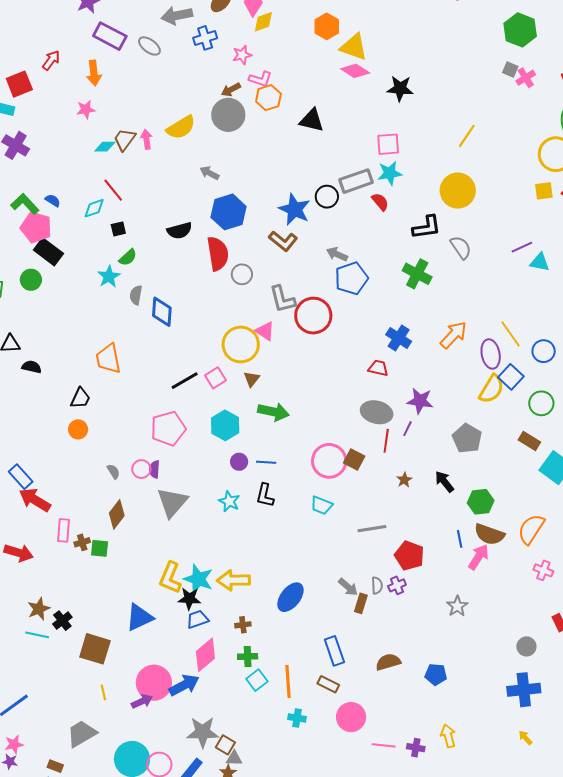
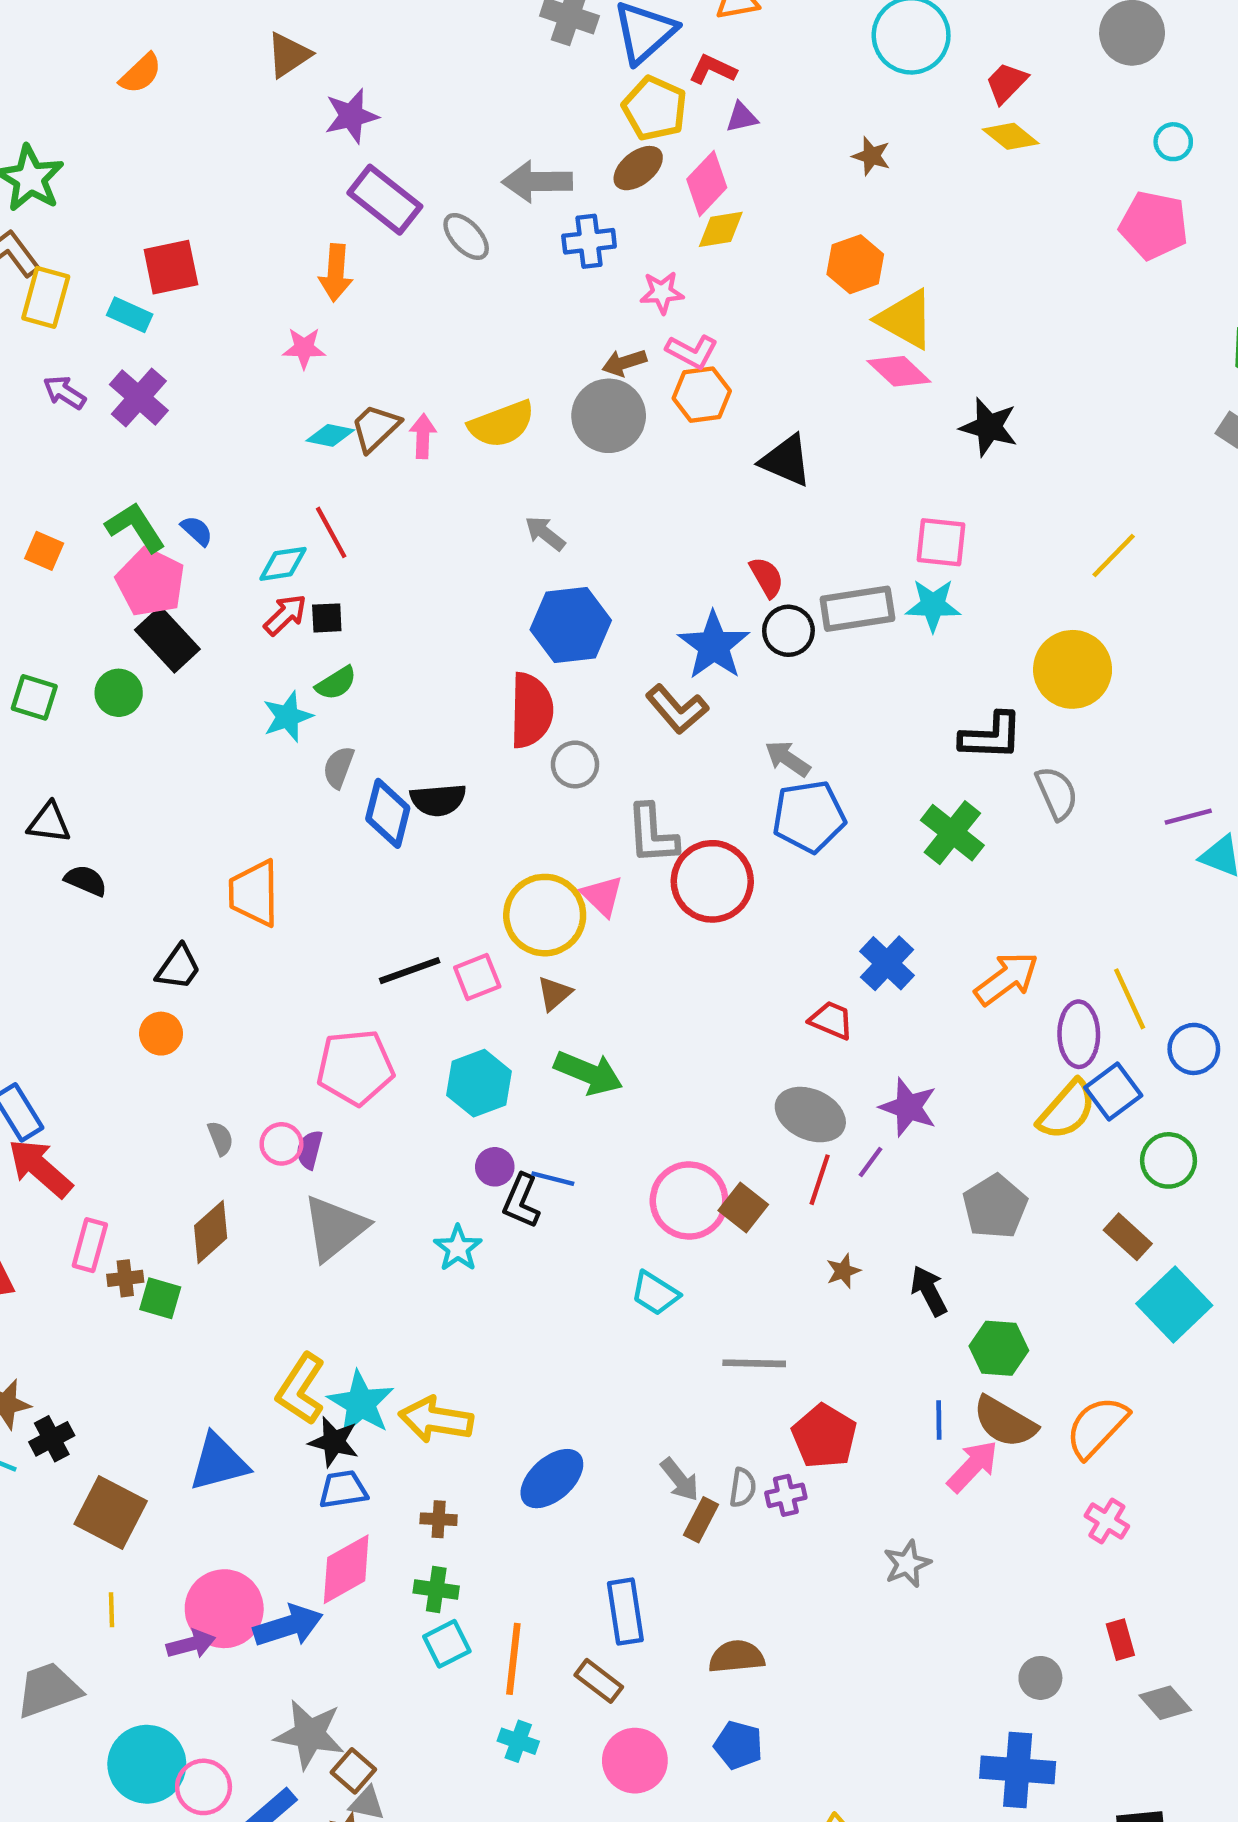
red arrow: (51, 60) -> (285, 615), moved
red semicircle: (380, 202) -> (767, 577), moved
black semicircle: (179, 231) -> (438, 800), moved
black L-shape: (265, 495) -> (521, 1201), moved
blue pentagon: (436, 674) -> (738, 1745), moved

